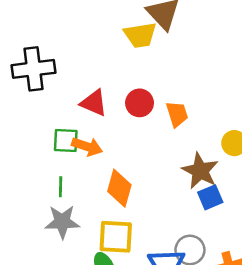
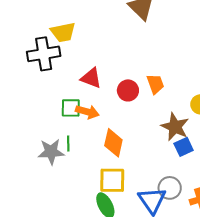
yellow trapezoid: (140, 35) -> (63, 32), moved
red circle: (140, 103) -> (128, 90), moved
gray star: (62, 222) -> (51, 152), moved

